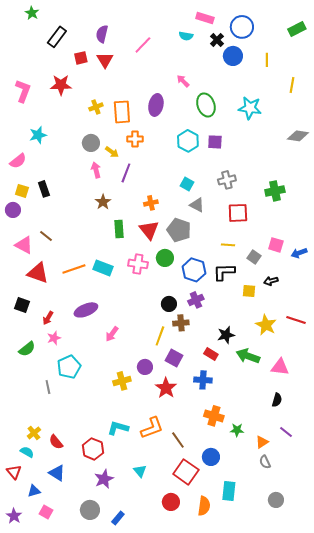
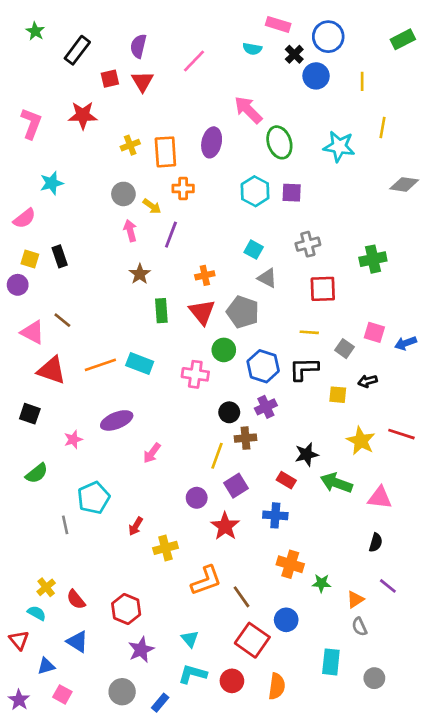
green star: (32, 13) -> (35, 31), moved
pink arrow: (183, 81) -> (248, 110), size x1.6
yellow line: (292, 85) -> (382, 127), moved
pink cross: (138, 264) -> (195, 374), moved
red arrow: (48, 318) -> (136, 526), moved
pink star: (54, 338) -> (73, 439), moved
purple square: (174, 358) -> (236, 486), turned 30
yellow cross: (122, 381) -> (165, 548), moved
cyan L-shape: (118, 428) -> (193, 674), moved
cyan rectangle: (229, 491) -> (331, 662), moved

